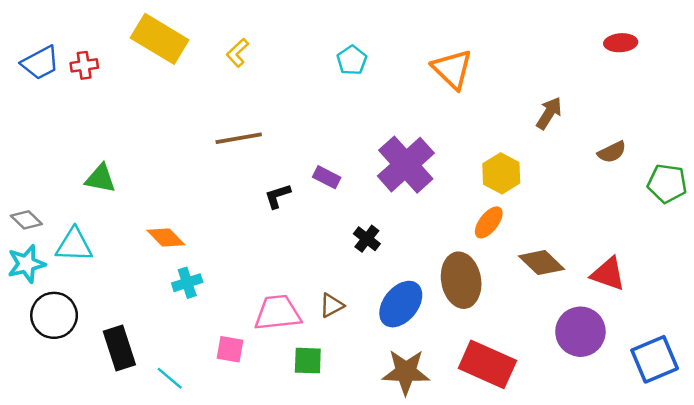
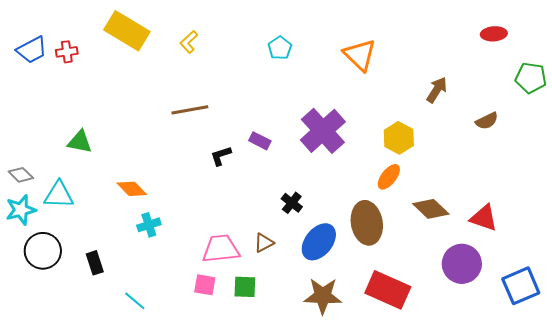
green pentagon: (667, 183) -> (531, 78), moved
black cross: (367, 239) -> (292, 203), moved
black rectangle: (119, 348) -> (95, 263), moved, size x0.7
pink square: (230, 349) -> (205, 285), moved

